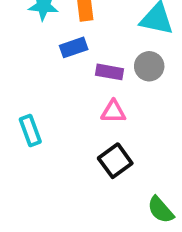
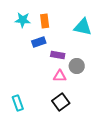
gray circle: (149, 66) -> (77, 66), moved
cyan rectangle: (30, 130) -> (18, 103), moved

